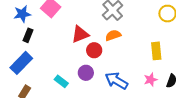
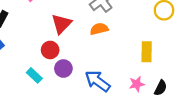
red triangle: (80, 34) -> (61, 24), turned -30
red circle: (94, 50) -> (50, 50), moved

